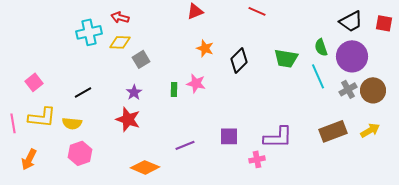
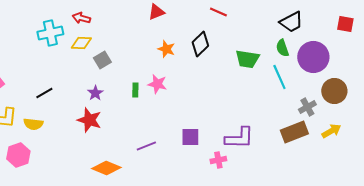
black trapezoid: (351, 21) -> (291, 22), moved
black diamond: (239, 60) -> (200, 44), moved
gray cross: (348, 89) -> (307, 107), moved
pink hexagon: (80, 153) -> (18, 155), moved

